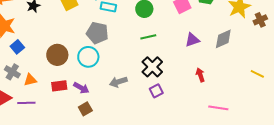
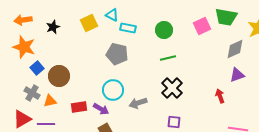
gray diamond: (223, 39) -> (235, 49), moved
purple triangle: (192, 40) -> (237, 75), moved
brown circle: (57, 55) -> (59, 76), moved
cyan circle: (88, 57) -> (113, 90), moved
purple square: (156, 91) -> (174, 122), moved, turned 32

